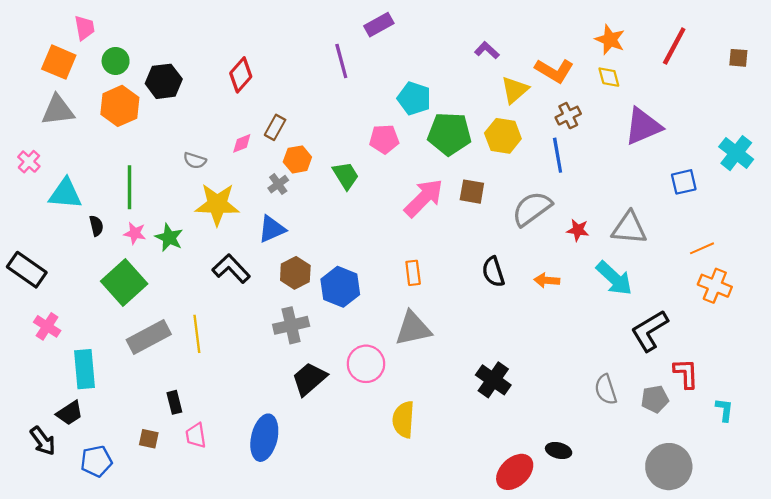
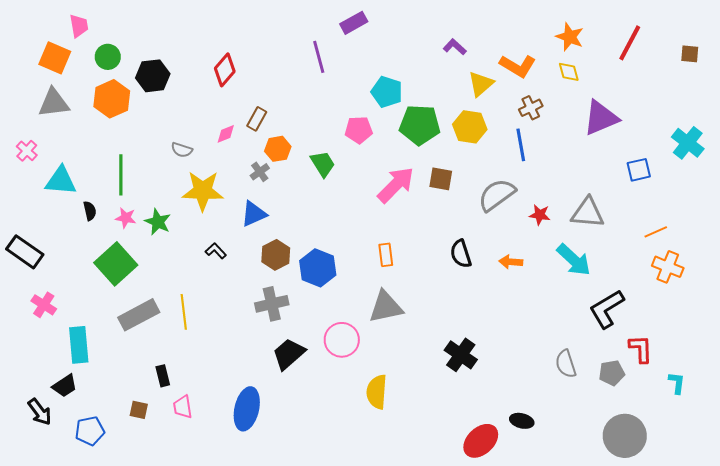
black L-shape: (231, 269) -> (216, 251), size x0.6

